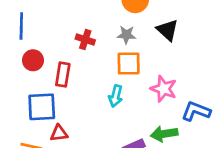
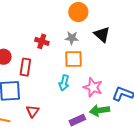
pink star: (164, 89) -> (93, 87), moved
red triangle: (59, 133) -> (33, 111), moved, turned -48

